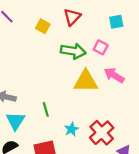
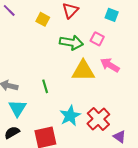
cyan square: (116, 22) -> (112, 15), turned 32
green line: (46, 109) -> (45, 86), moved
cyan star: (72, 129) -> (70, 116), size x1.5

